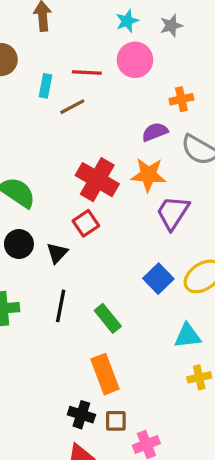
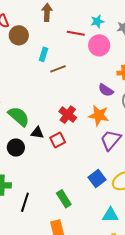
red line: (87, 73) -> (76, 33), moved
purple semicircle: (155, 132) -> (106, 90), turned -133
red cross: (97, 180) -> (68, 115), size x0.7
black triangle: (57, 253) -> (37, 133), moved, turned 48
black line: (61, 306) -> (25, 202), moved

